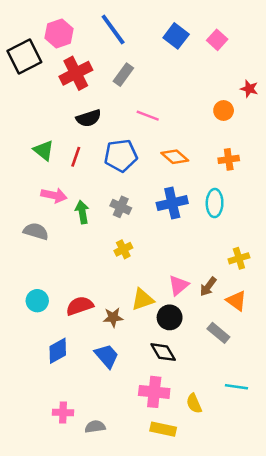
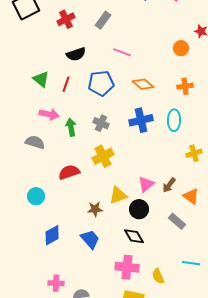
red cross: (76, 73) -> (66, 19), size x0.7
yellow cross: (123, 249) -> (103, 156), size x1.5
yellow cross: (239, 258) -> (194, 153), moved
red semicircle: (80, 306) -> (69, 172), moved

